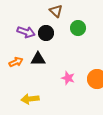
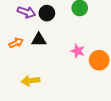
pink star: (68, 78) -> (78, 51), moved

